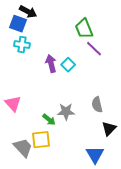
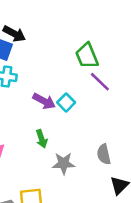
purple arrow: (51, 64) -> (44, 101), turned 132
green arrow: (49, 120) -> (42, 139), moved, turned 32

